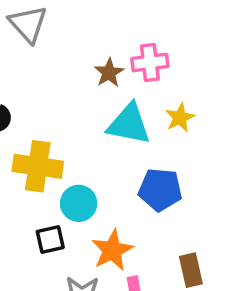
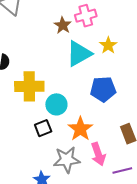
cyan triangle: (129, 124) -> (79, 54), turned -32

